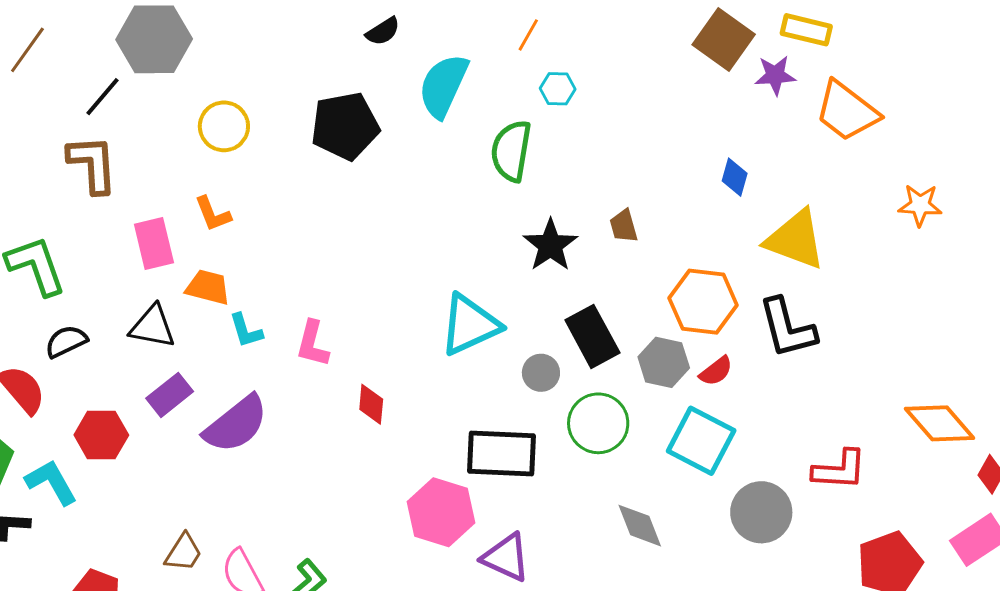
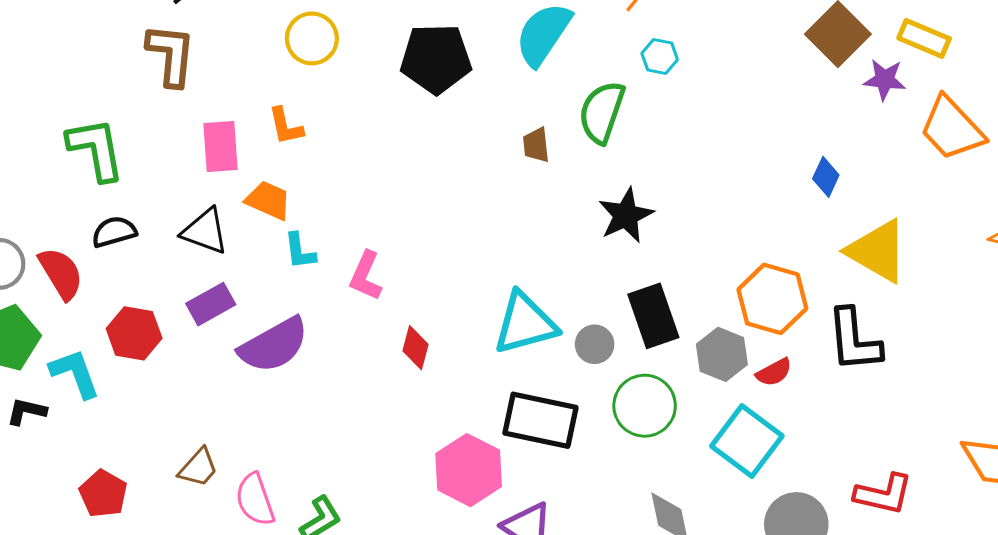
brown trapezoid: (624, 226) -> (536, 145), moved
cyan triangle: (470, 325) -> (525, 323), moved

